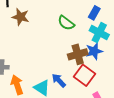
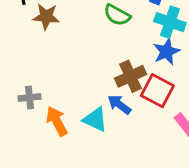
brown cross: (78, 54) -> (131, 76), moved

